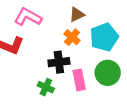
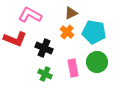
cyan pentagon: (104, 37) -> (94, 32), turned 30
black cross: (59, 62) -> (44, 48), moved, turned 30

